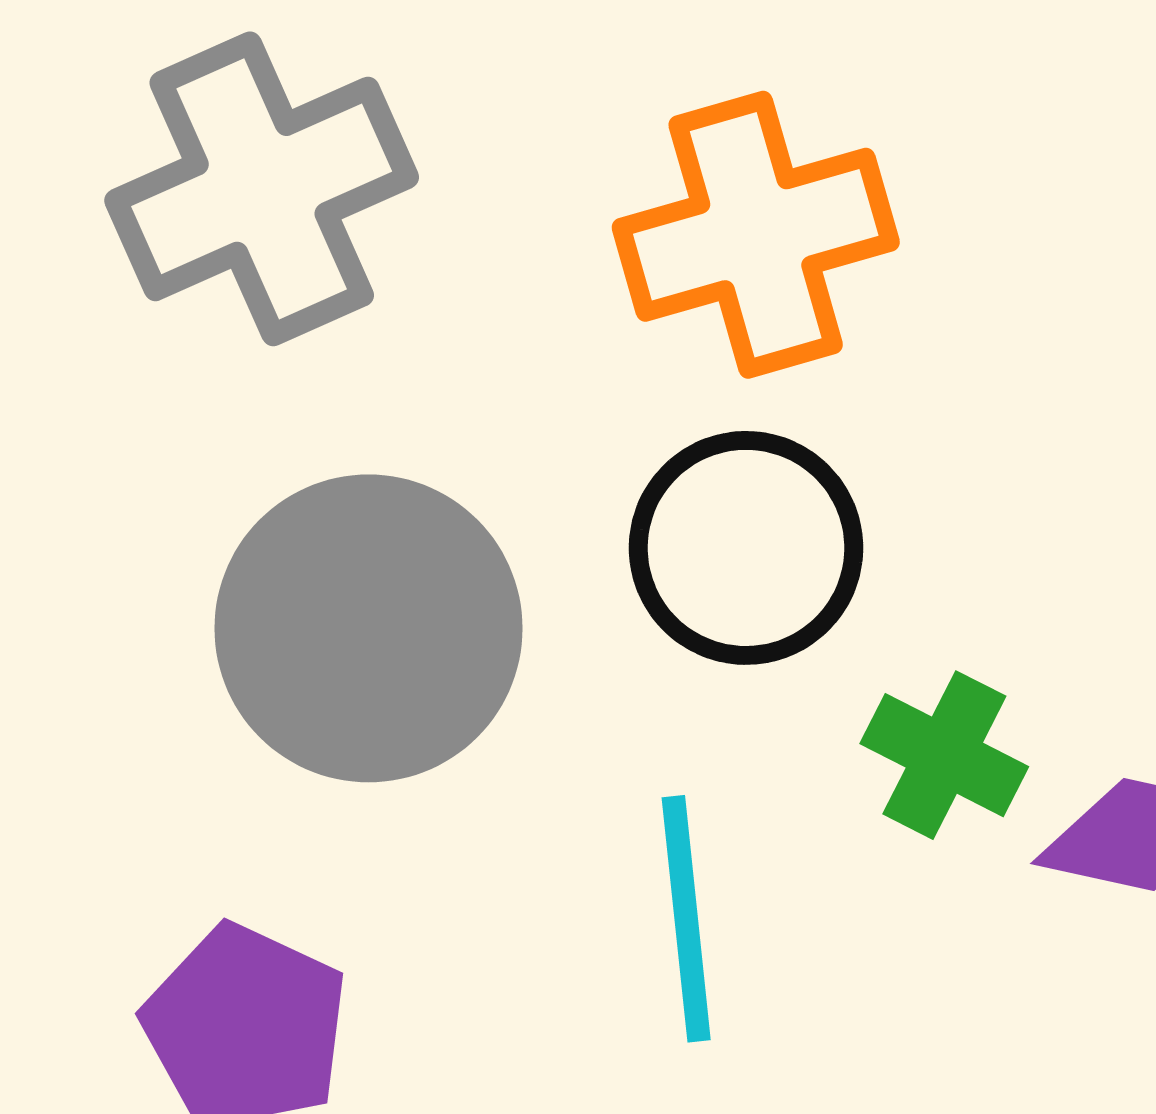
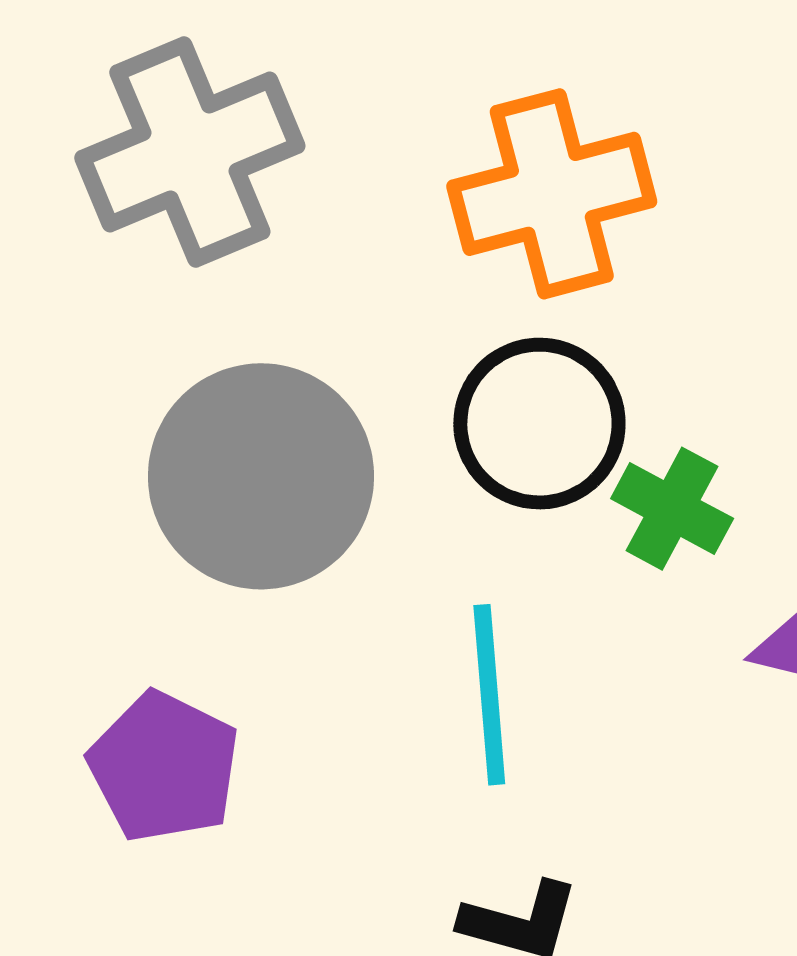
green cross: (944, 755) -> (672, 509), moved

